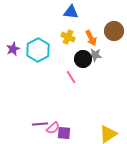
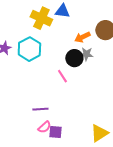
yellow cross: (68, 37) -> (41, 18), moved, size x1.5
orange arrow: (91, 38) -> (82, 37), turned 91
purple line: (40, 124) -> (40, 109), moved

